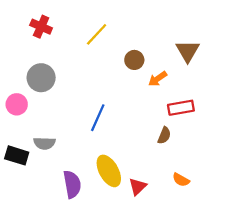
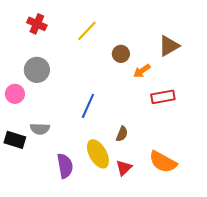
brown triangle: (188, 51) -> (169, 46), turned 30
brown semicircle: (164, 135) -> (122, 134), moved
orange semicircle: (181, 180) -> (163, 162), size x1.8

